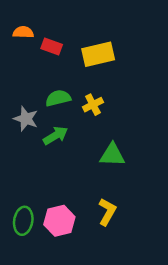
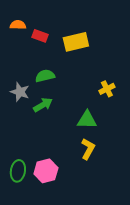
yellow cross: (93, 105) -> (107, 89), moved
yellow L-shape: (107, 212) -> (88, 149), moved

